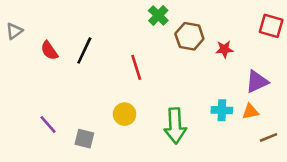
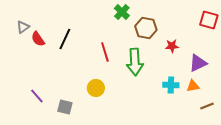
gray triangle: (14, 31) -> (23, 27), moved
red star: (224, 49) -> (172, 46), moved
green arrow: (175, 126) -> (135, 62), moved

